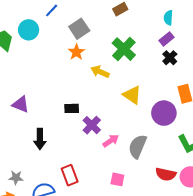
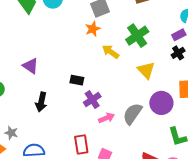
yellow triangle: (132, 95) -> (146, 70), moved
gray semicircle: (138, 146) -> (132, 114), moved
red rectangle: (70, 175) -> (81, 144), moved

